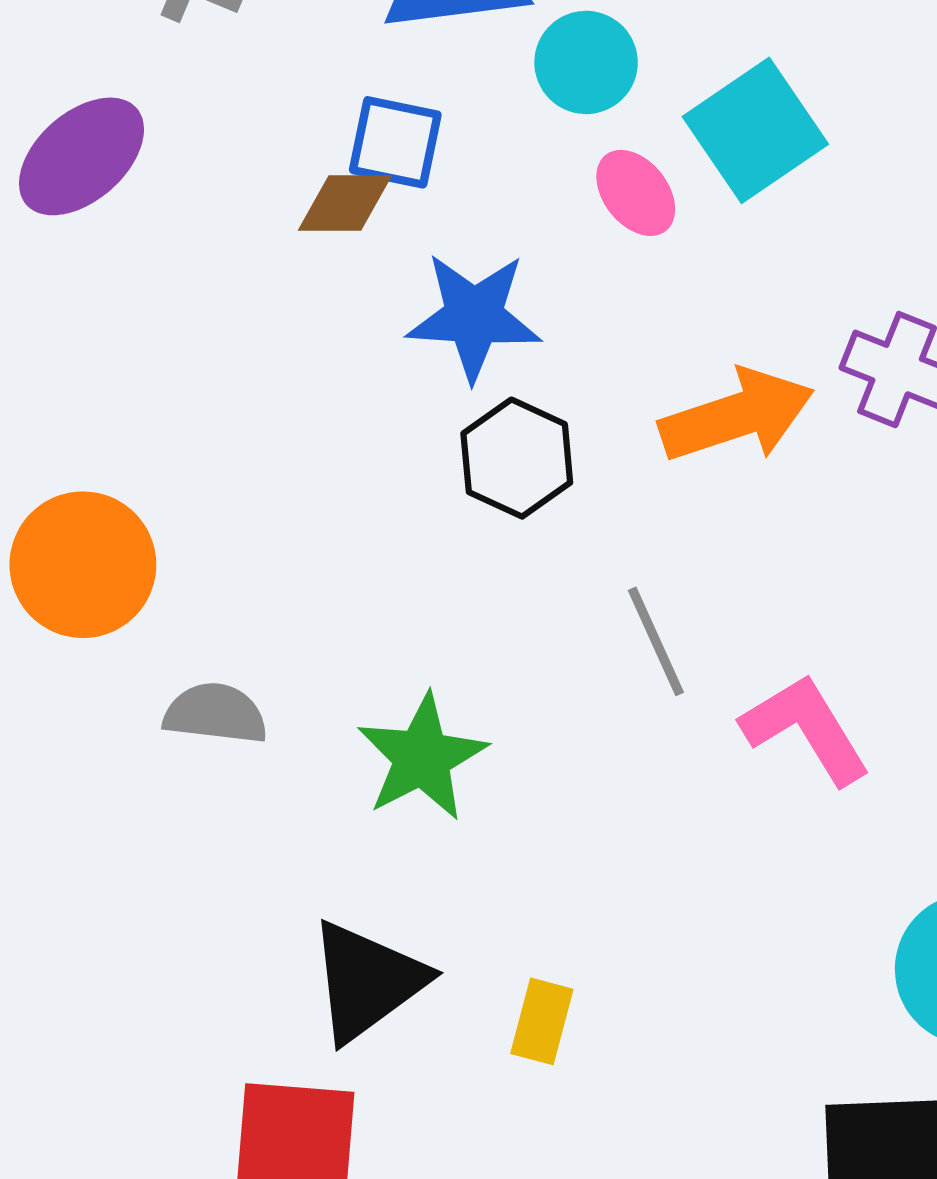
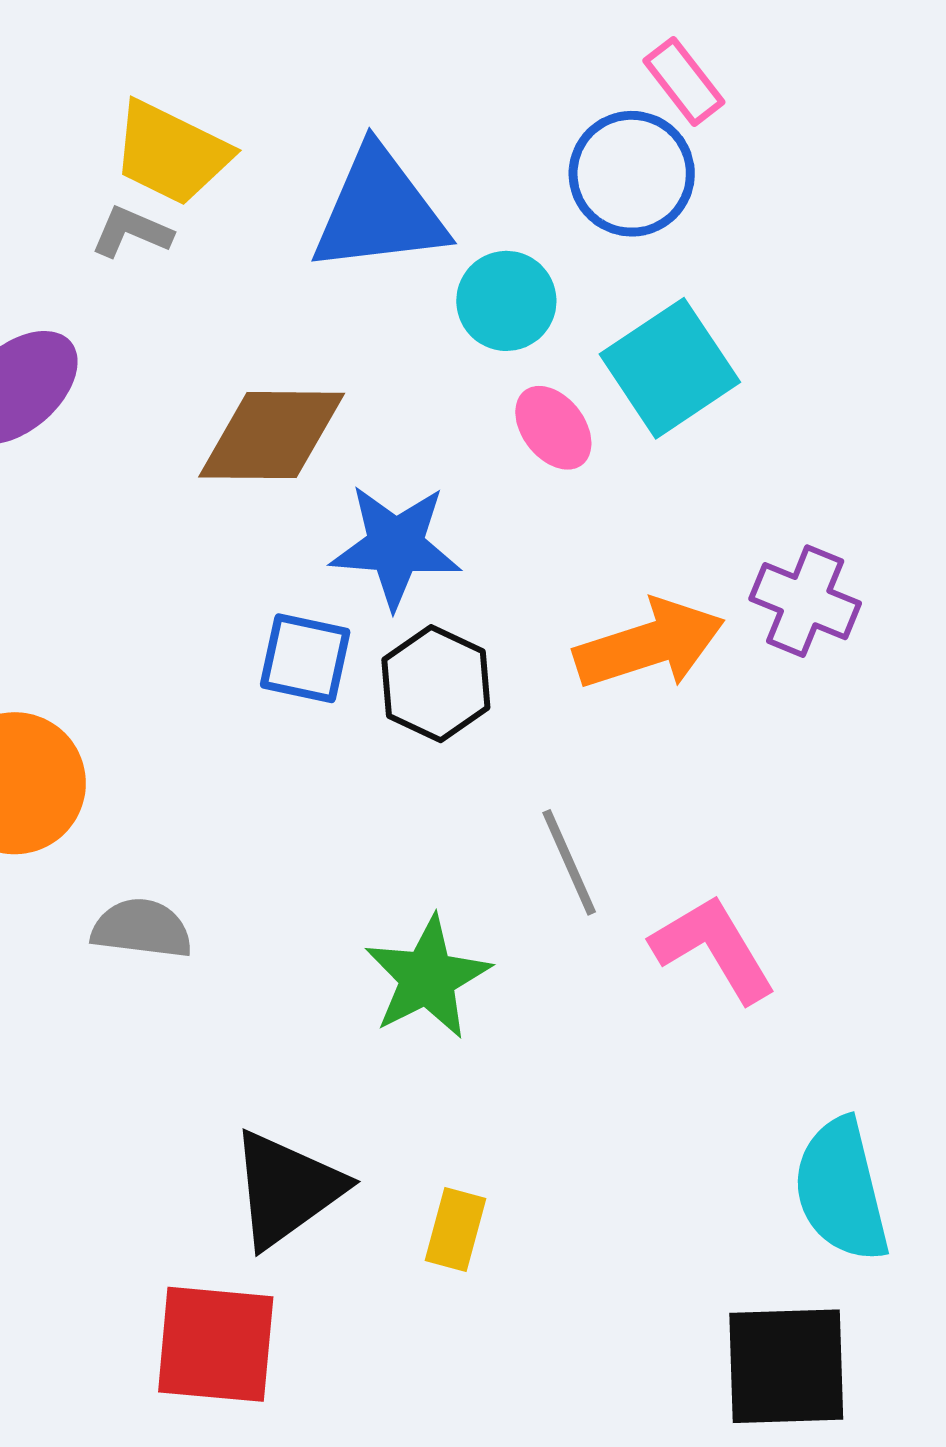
blue square: (395, 142) -> (305, 658), moved
brown diamond: (345, 203) -> (272, 435), size x1.6
green star: (422, 757) -> (427, 978), moved

